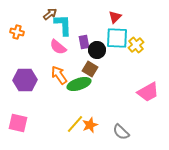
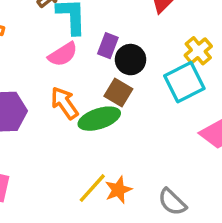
cyan square: (117, 38) -> (184, 82), moved, turned -30
purple rectangle: (84, 42) -> (108, 46), turned 32
pink semicircle: (58, 47) -> (63, 54), turned -72

